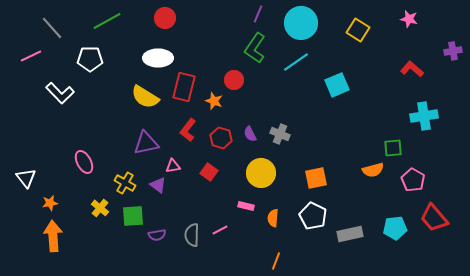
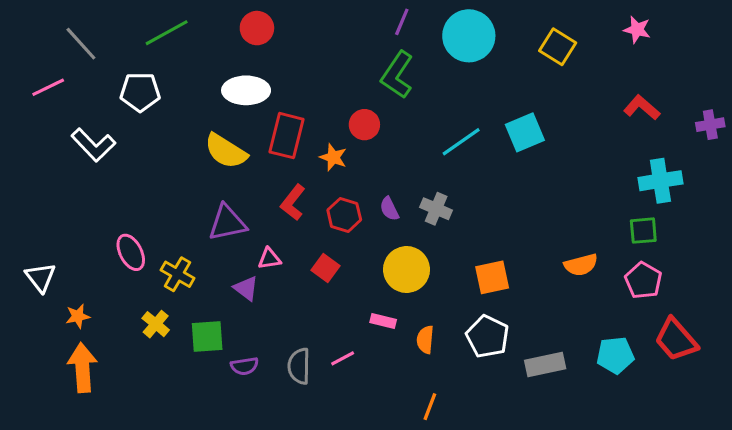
purple cross: (453, 51) -> (710, 125), moved
cyan line: (296, 62) -> (461, 142), moved
green square: (393, 148) -> (643, 231), moved
yellow cross: (125, 183) -> (177, 274), moved

